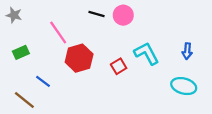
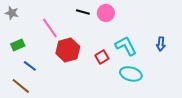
blue line: (43, 81) -> (30, 66), moved
cyan ellipse: (184, 86) -> (131, 74), moved

